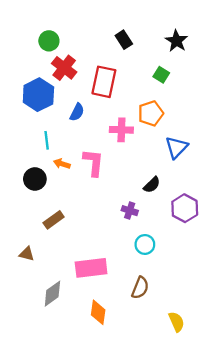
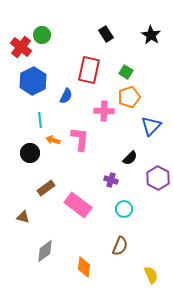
red cross: (64, 68) -> (21, 47), moved
green square: (161, 75) -> (126, 72), moved
pink rectangle: (91, 268) -> (78, 205), moved, turned 44

